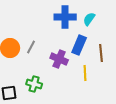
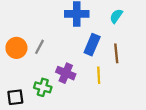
cyan semicircle: (89, 19) -> (116, 16), moved
purple cross: (59, 59) -> (66, 73), moved

